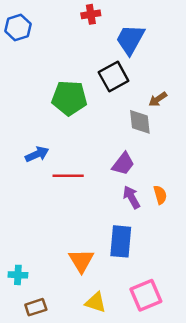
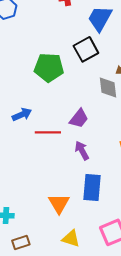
purple trapezoid: (123, 164) -> (79, 118), moved
purple arrow: (131, 197) -> (82, 150), moved

